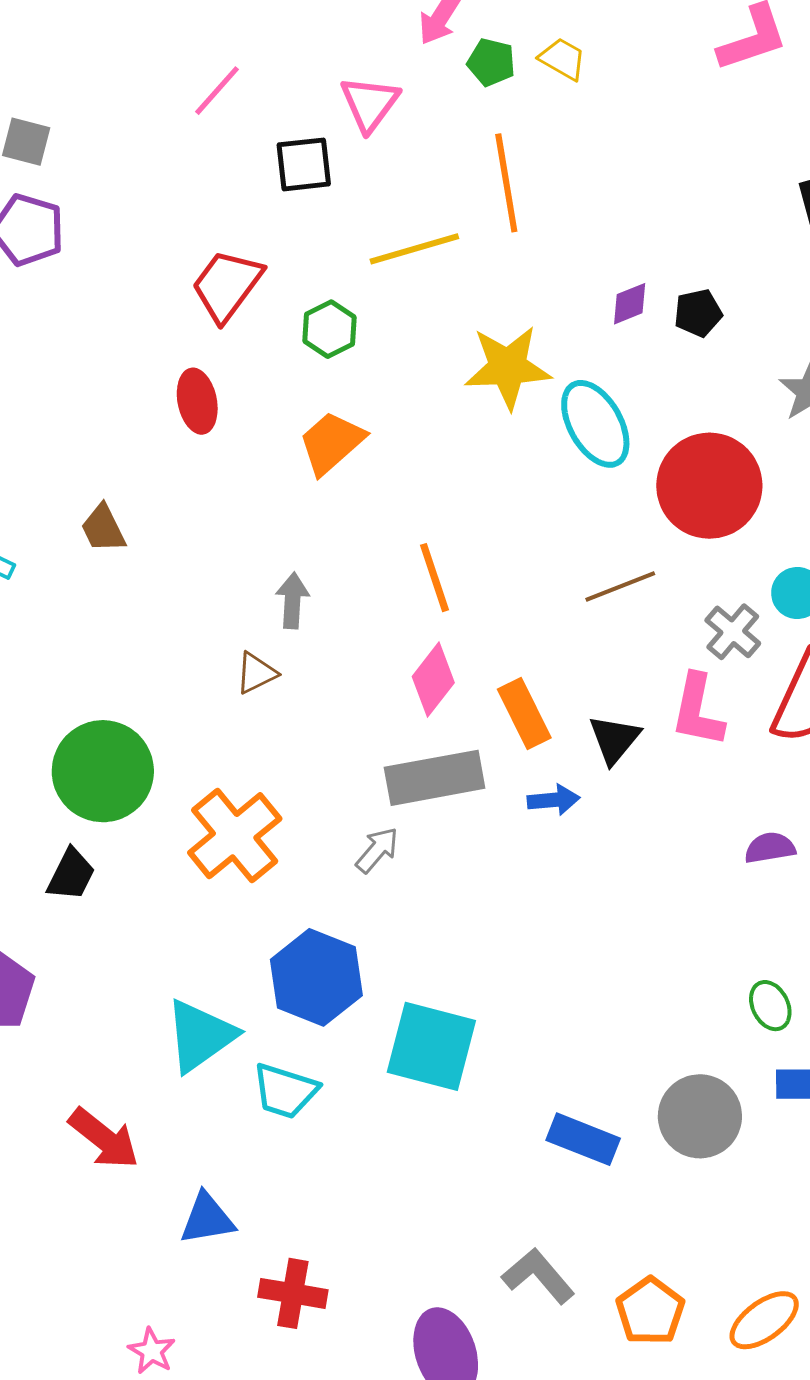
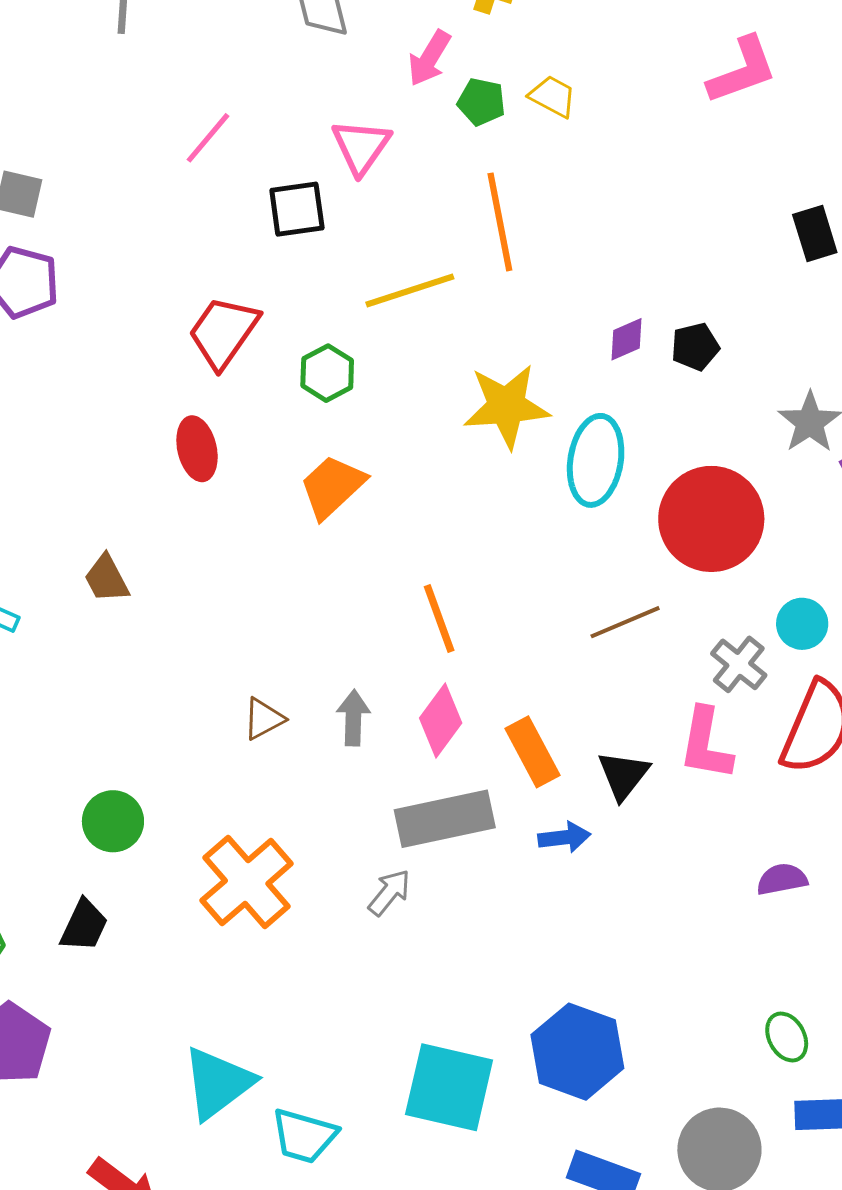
cyan ellipse: (595, 424) -> (596, 460), turned 40
gray arrow: (292, 601) -> (353, 718), moved
green circle: (103, 771) -> (113, 821), size x0.6
blue hexagon: (316, 977) -> (577, 1052), moved

